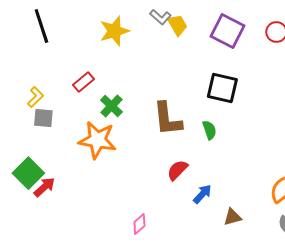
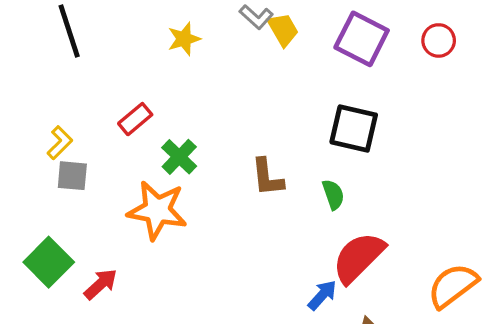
yellow star: (114, 31) -> (184, 39), size x0.7
brown L-shape: (167, 119) -> (267, 177), size x0.7
red semicircle: (177, 170) -> (358, 257), moved, size x1.6
red arrow: (44, 187) -> (101, 284), moved

